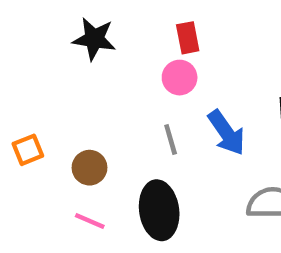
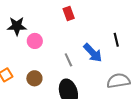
black star: (94, 39) -> (17, 26), moved
pink circle: (180, 78) -> (35, 41), moved

